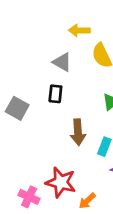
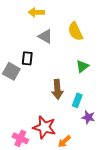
yellow arrow: (79, 30) -> (36, 12), moved
black rectangle: (55, 94) -> (27, 58), moved

